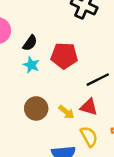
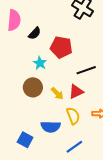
cyan star: (31, 65) -> (40, 63), moved
red triangle: (89, 107) -> (76, 92), turned -49

